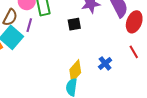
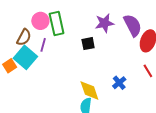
yellow diamond: (75, 71) -> (89, 91), turned -60

